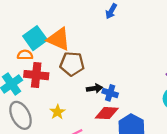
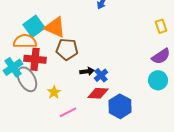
orange semicircle: (25, 55) -> (25, 41), size x1.6
blue cross: (110, 93) -> (101, 75), turned 32
gray ellipse: (21, 115) -> (27, 79), moved

